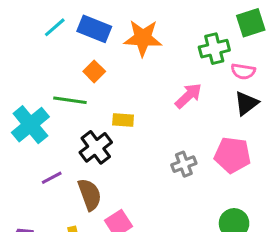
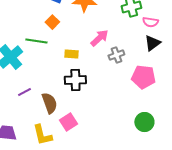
pink arrow: (188, 96) -> (99, 38), moved
black cross: (96, 147) -> (75, 80), moved, turned 35
gray cross: (184, 164) -> (116, 55), moved

